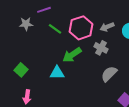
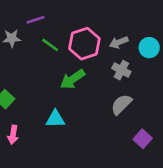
gray cross: (101, 48) -> (121, 70), moved
cyan triangle: (57, 73) -> (55, 119), moved

